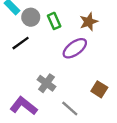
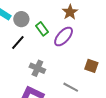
green rectangle: (54, 21) -> (42, 29), moved
gray cross: (46, 83) -> (37, 68), moved

